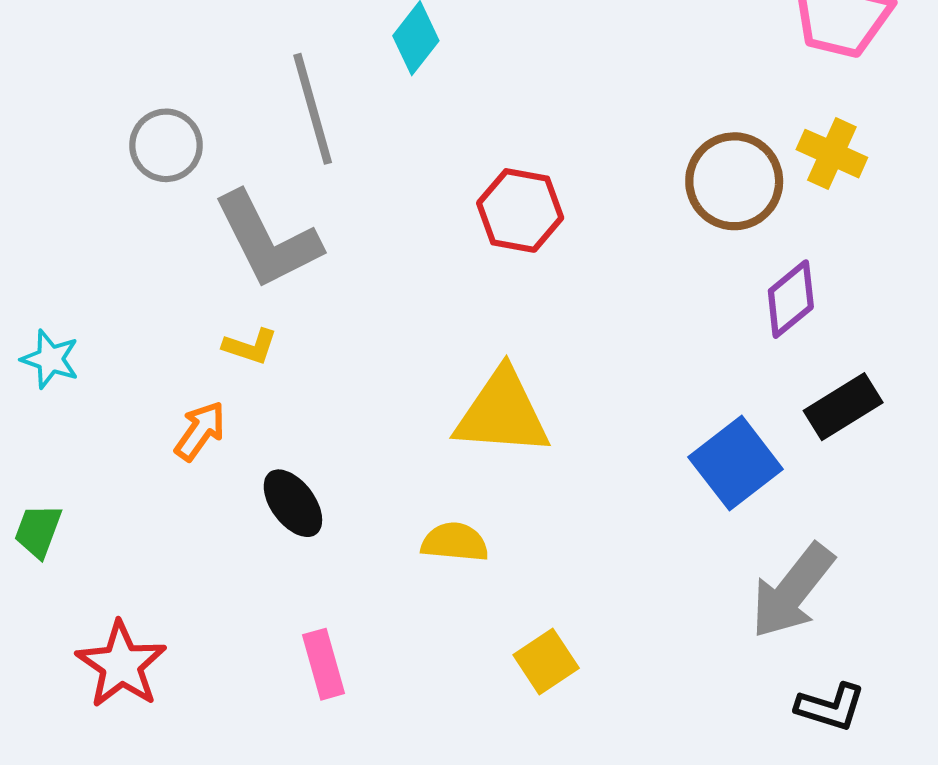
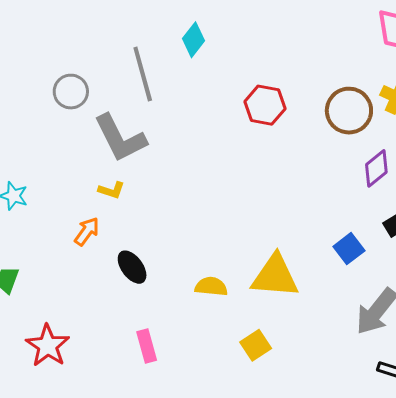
red hexagon: (520, 210) -> (265, 105), moved
yellow triangle: (502, 413) -> (275, 276), moved
blue square: (736, 463) -> (349, 249), size x0.7

